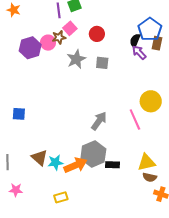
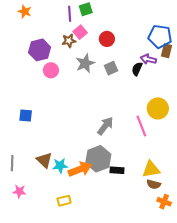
blue pentagon: (150, 29) -> (160, 37), turned -30
black semicircle: (135, 40) -> (137, 69), moved
pink circle: (48, 43) -> (51, 70), moved
purple arrow: (139, 52) -> (148, 59), turned -35
gray square: (102, 63) -> (111, 68), turned -32

